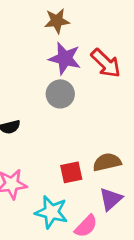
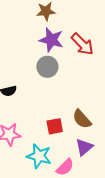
brown semicircle: (107, 162) -> (82, 119), turned -120

